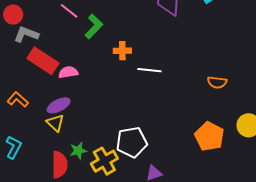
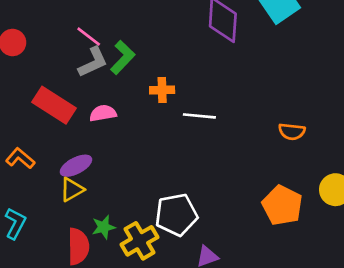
gray L-shape: (26, 34) -> (93, 62), moved, turned 135
pink semicircle: (68, 72) -> (103, 113), moved
yellow triangle: (55, 123) -> (72, 190), turned 48

